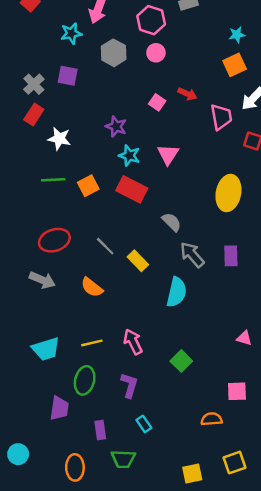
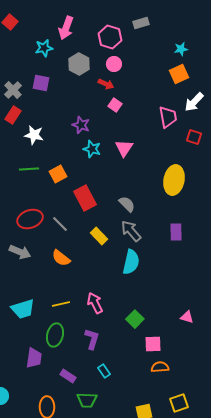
red arrow: (187, 94) -> (106, 84), moved
red rectangle: (132, 189) -> (85, 198), moved, turned 35
gray line: (105, 246) -> (60, 224), moved
gray arrow: (192, 255) -> (131, 231), moved
pink triangle: (244, 338) -> (187, 317), moved
pink square: (237, 391) -> (153, 344), moved
purple rectangle: (100, 430) -> (68, 376), turned -49

